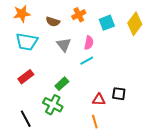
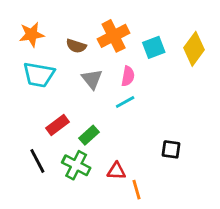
orange cross: (79, 15) -> (114, 36), size x1.5
red rectangle: (26, 77) -> (57, 125), moved
red triangle: (99, 100) -> (116, 171), moved
black line: (26, 119) -> (37, 161), moved

